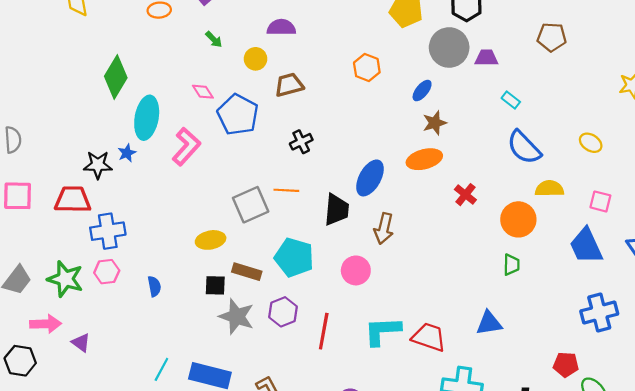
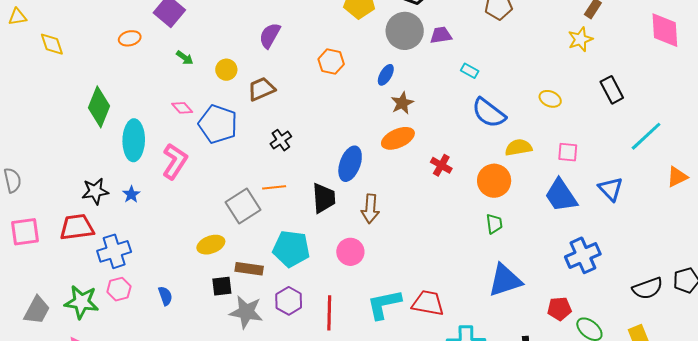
purple semicircle: (281, 27) -> (270, 35), moved, turned -52
blue star: (127, 153) -> (131, 194), moved
blue triangle: (489, 323) -> (505, 280), moved, size x1.4

